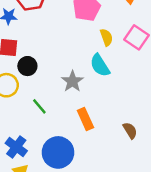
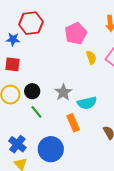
cyan semicircle: (100, 65) -> (87, 103), moved, turned -72
black circle: (27, 66) -> (32, 91), moved

